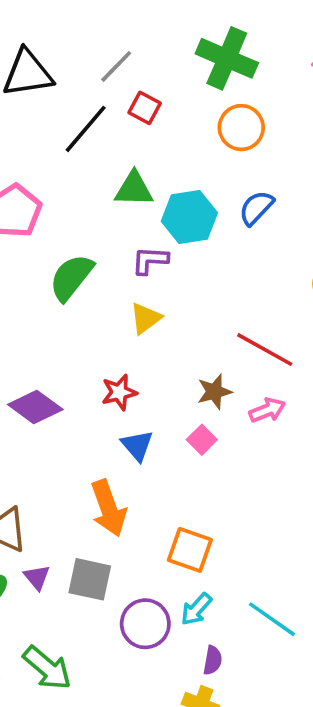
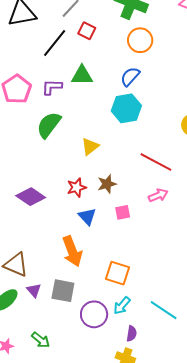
blue semicircle: (256, 208) -> (130, 77), moved
cyan hexagon: (189, 217) -> (126, 108), moved
purple L-shape: (150, 260) -> (52, 87), moved
brown star: (214, 392) -> (107, 184), moved
pink square: (202, 440) -> (123, 212), turned 35
green arrow: (47, 668) -> (41, 340), size x0.7

